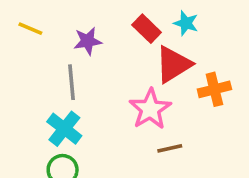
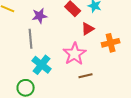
red triangle: (173, 64) -> (88, 29), size x0.6
cyan cross: (64, 129) -> (42, 65), moved

